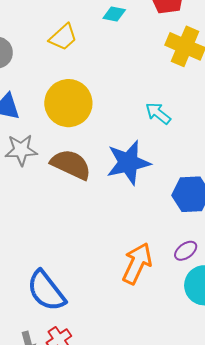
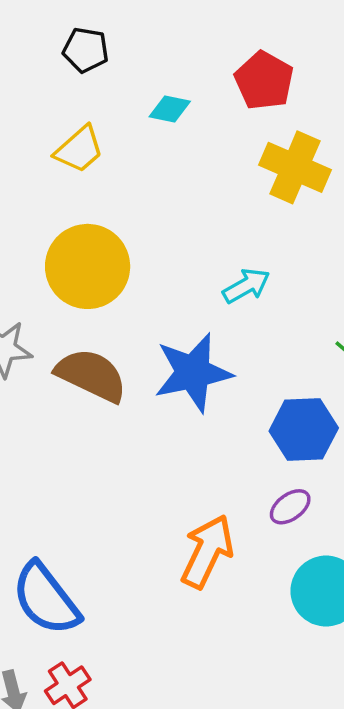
cyan arrow: (158, 113) -> (246, 286), turned 112
purple ellipse: (186, 251) -> (290, 507), moved

